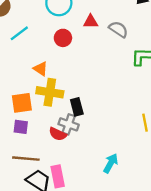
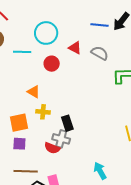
red triangle: (91, 22) -> (75, 48), turned 32
cyan line: (19, 33) -> (22, 52), moved, turned 42
yellow cross: (50, 92) -> (43, 112), size x0.6
cyan arrow: (111, 163) -> (100, 171), turned -54

